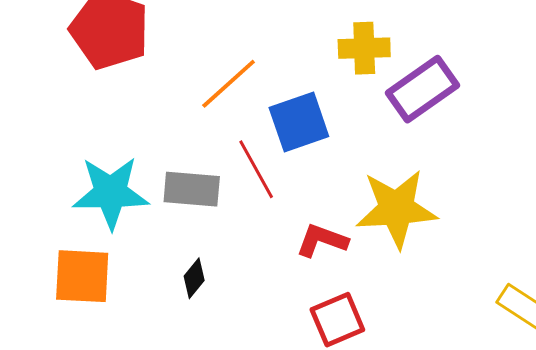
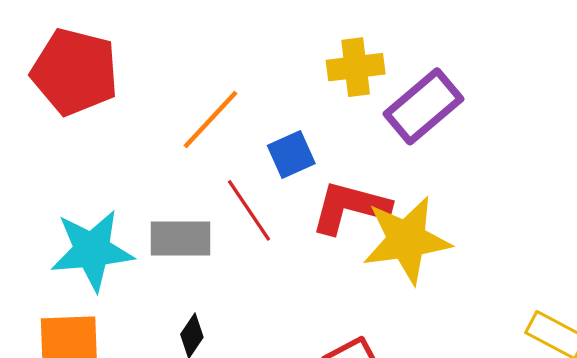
blue square: (299, 122) -> (291, 154), size x0.7
red L-shape: (322, 240) -> (350, 208), moved, size x1.4

